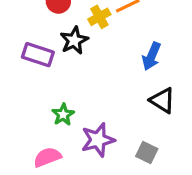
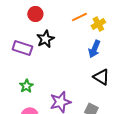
yellow cross: (99, 17) -> (98, 24), moved
green star: (63, 115) -> (26, 86), moved

